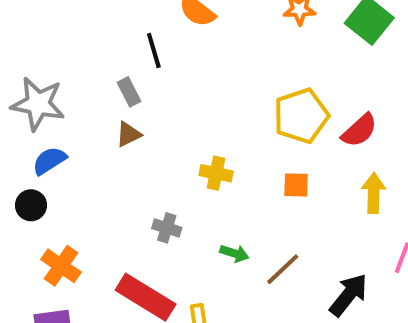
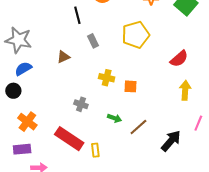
gray rectangle: (129, 92) -> (93, 41), moved
yellow pentagon: (301, 116) -> (136, 35), moved
orange square: (296, 185) -> (131, 86), moved

